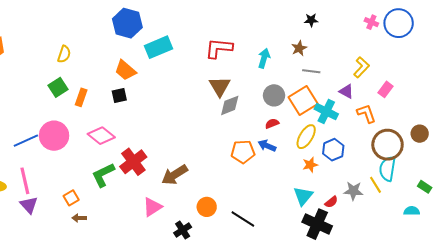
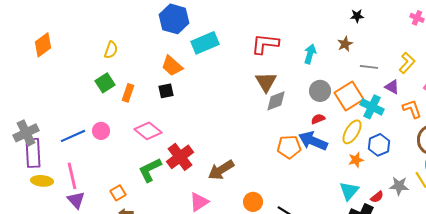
gray line: (311, 71) -> (369, 67), moved
pink circle: (54, 136) -> (101, 131), size x0.6
blue arrow: (267, 146) -> (313, 141), size x1.6

